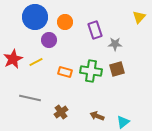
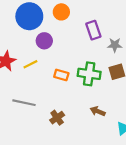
orange circle: (65, 22) -> (61, 12), moved
brown arrow: (97, 116) -> (98, 111), moved

